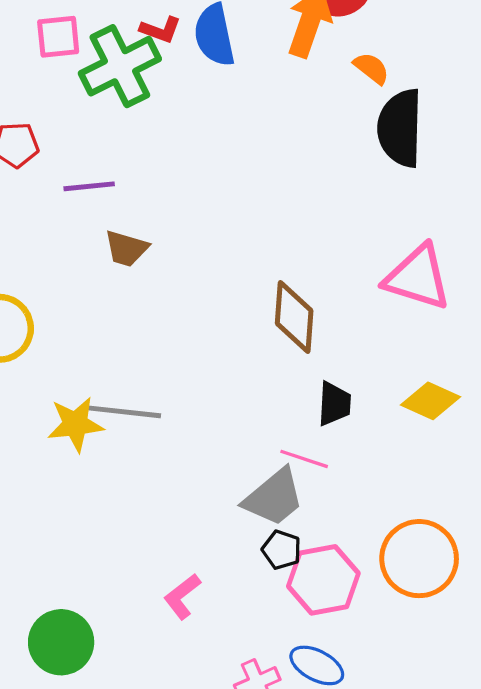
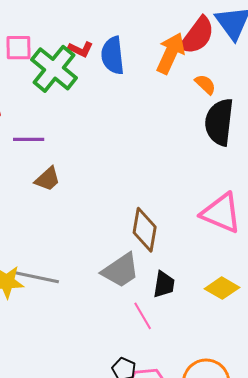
green cross: (120, 66) -> (54, 69), turned -30
brown trapezoid: (126, 248) -> (47, 179), turned -64
pink line: (304, 459) -> (143, 316), turned 36
gray trapezoid: (274, 497) -> (121, 270), moved

